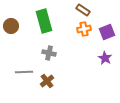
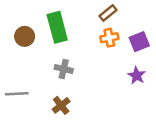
brown rectangle: (83, 10) -> (108, 13), turned -72
brown circle: (11, 26) -> (25, 36), moved
gray line: (24, 72) -> (17, 94), moved

